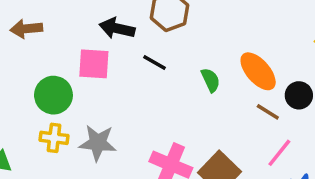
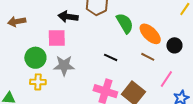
black line: (154, 63) -> (111, 57), moved
green semicircle: (210, 80) -> (125, 23), moved, size x1.5
brown line: (268, 112) -> (148, 57), moved
gray star: (98, 143) -> (64, 66), moved

